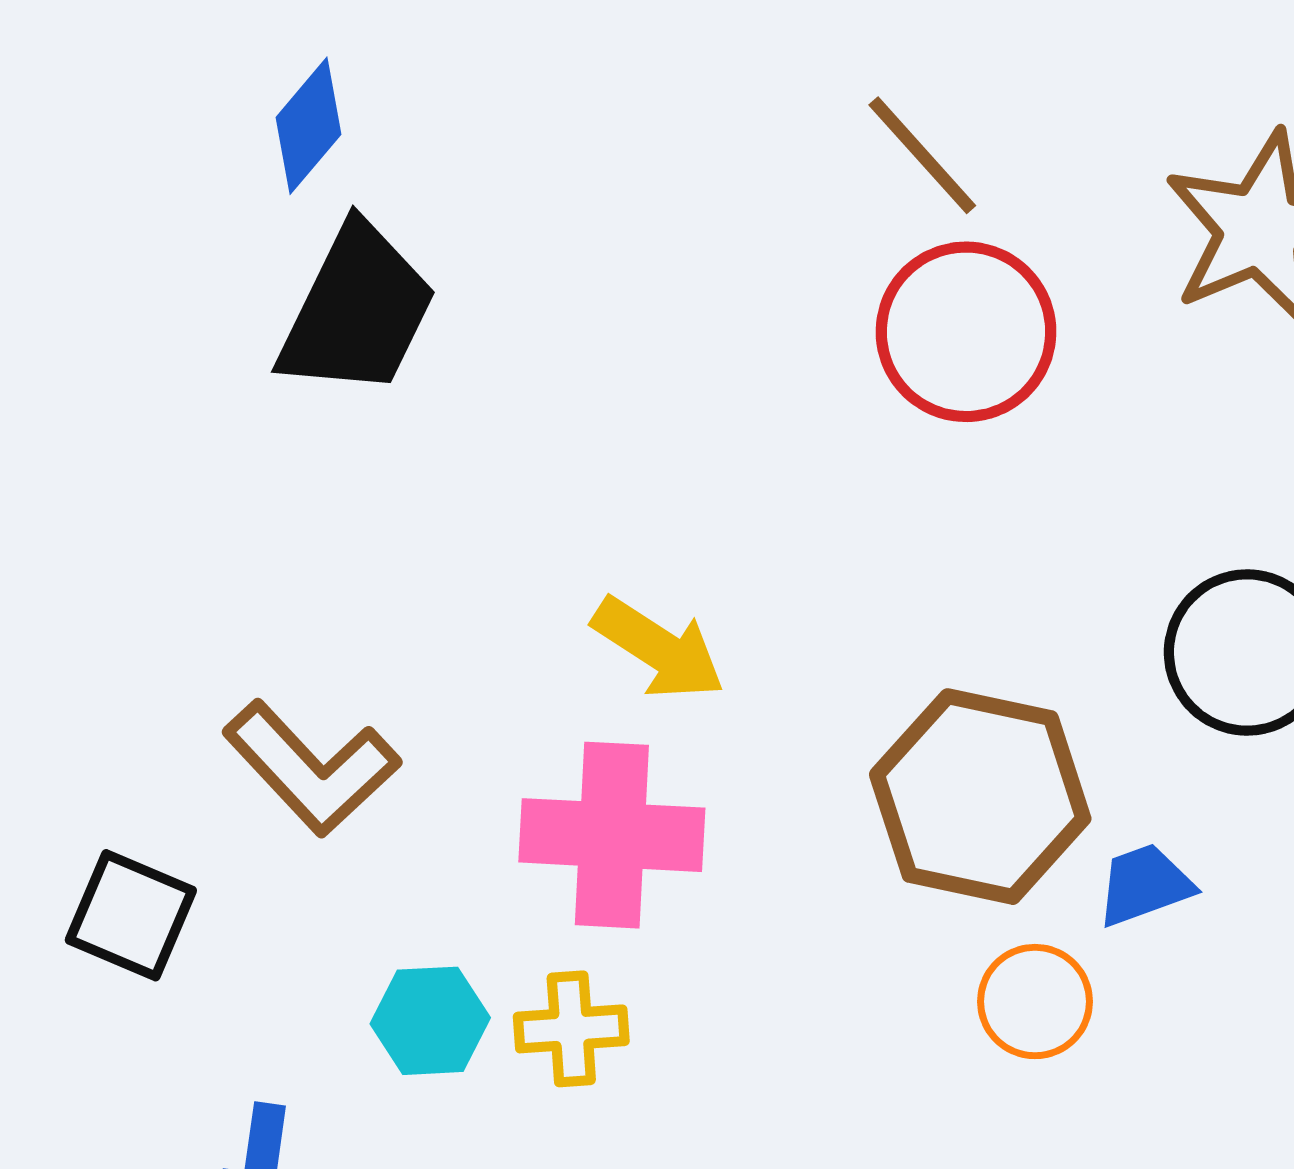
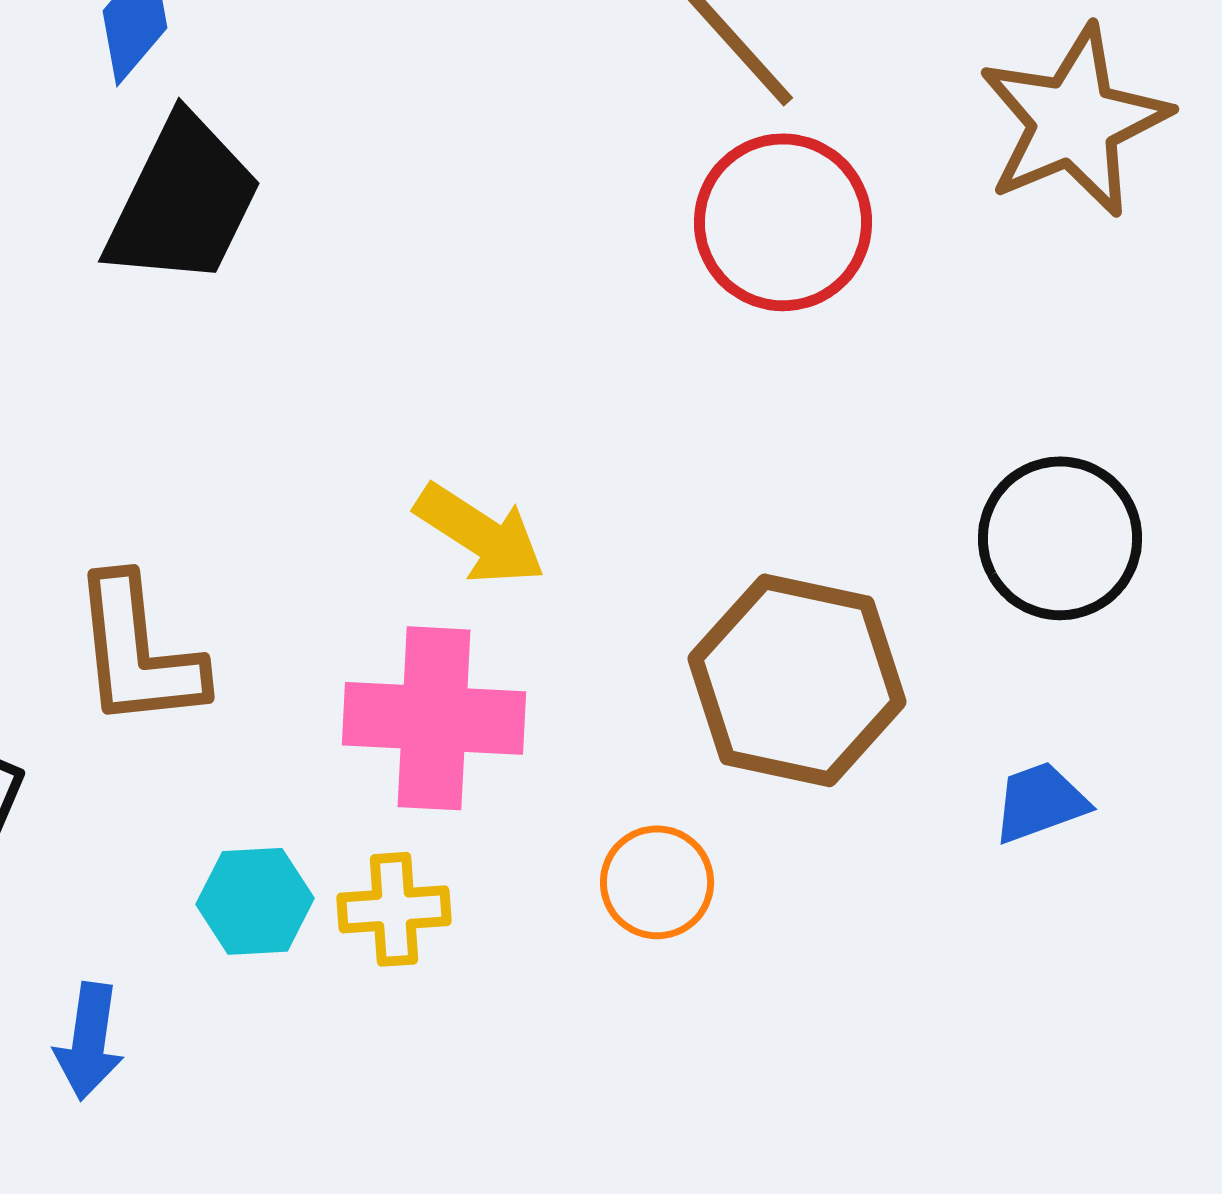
brown L-shape: (312, 768) -> (138, 652), turned 37
blue trapezoid: (1145, 885) -> (1040, 802), moved
orange circle: (1035, 1002) -> (657, 882), moved

